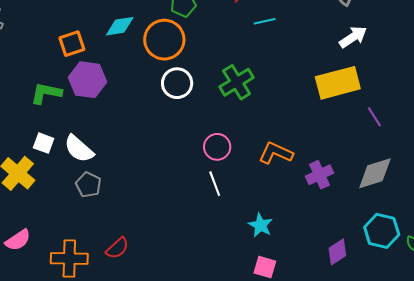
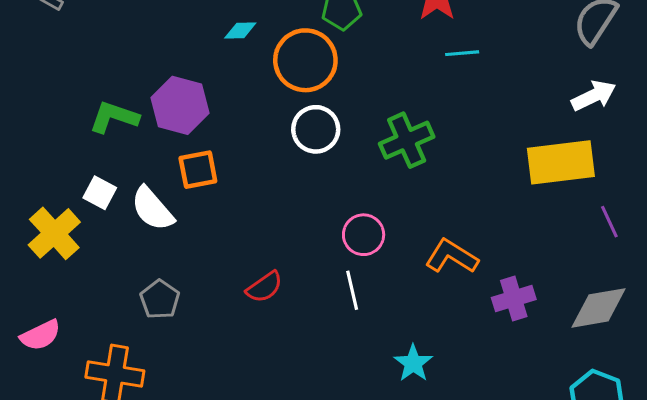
cyan diamond: (120, 26) -> (240, 31), size x0.7
orange square: (72, 44) -> (198, 170), moved
gray pentagon: (88, 185) -> (160, 299), moved
red semicircle: (117, 248) -> (264, 287), moved

